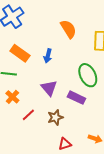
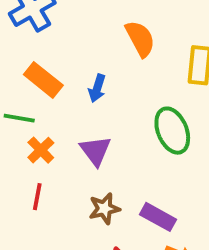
orange cross: (12, 97) -> (41, 150), moved
purple rectangle: (76, 98) -> (158, 217), moved
red line: (28, 115) -> (37, 197), moved, turned -40

